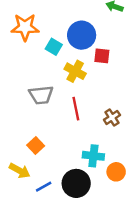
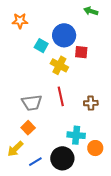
orange star: (25, 27) -> (20, 21), moved, size x0.7
gray trapezoid: (41, 95) -> (32, 103), moved
brown cross: (112, 117) -> (91, 103), turned 32
yellow arrow: (20, 171) -> (15, 149), turned 108

